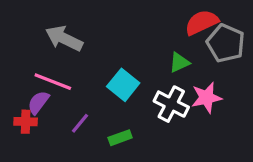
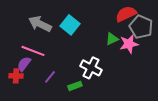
cyan square: (123, 85) -> (70, 25), moved
pink star: (206, 98) -> (129, 44), moved
white cross: (171, 104) -> (91, 68), moved

